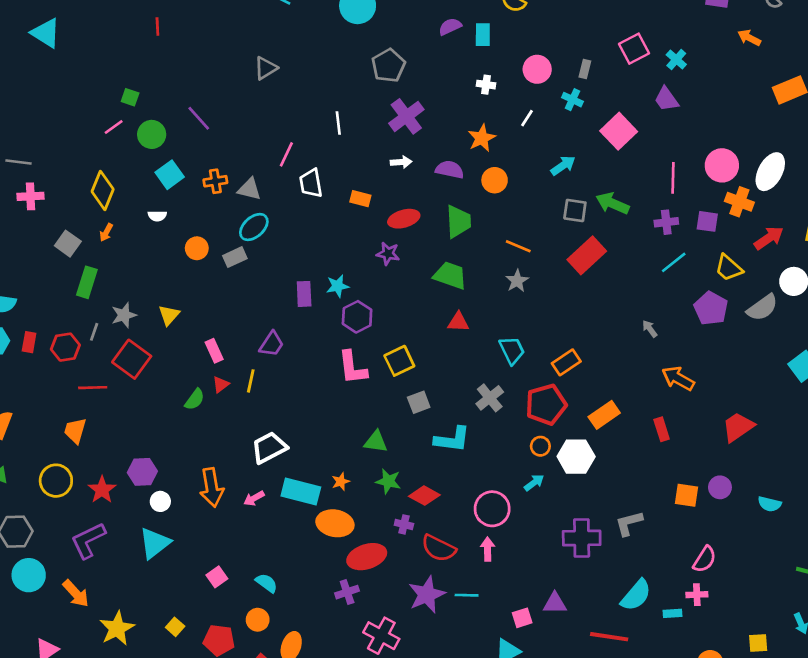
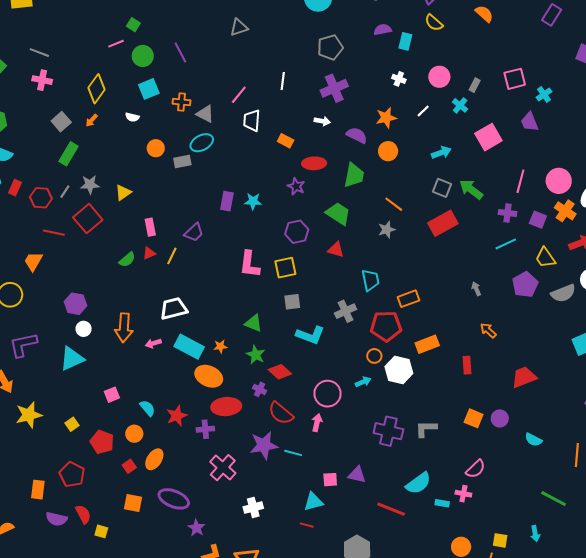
purple hexagon: (357, 317) -> (297, 232), moved
orange arrow: (678, 378) -> (488, 330), size x0.7
red star: (102, 490) -> (177, 416), moved

